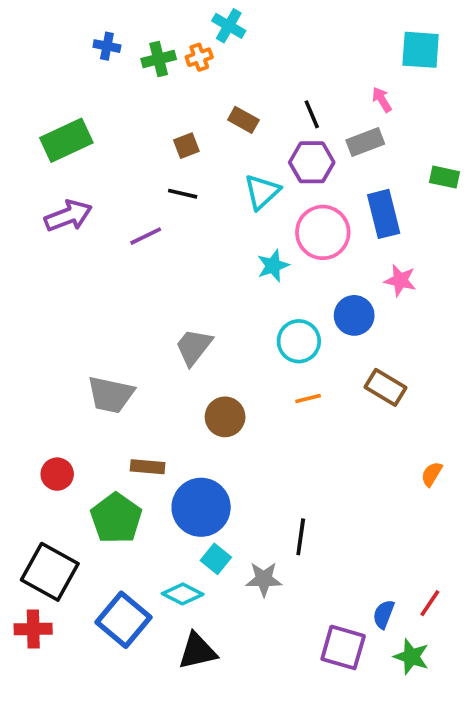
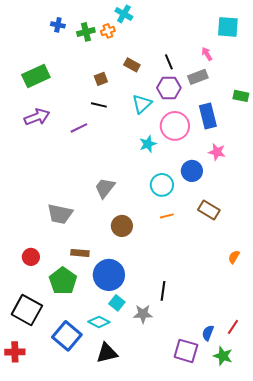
red cross: (33, 629) -> (15, 352), moved

